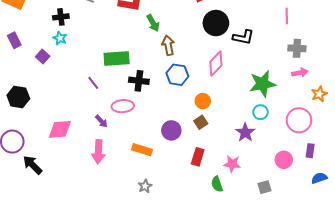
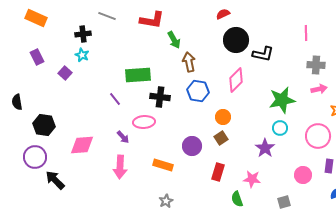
black hexagon: (18, 97) -> (44, 125), moved

